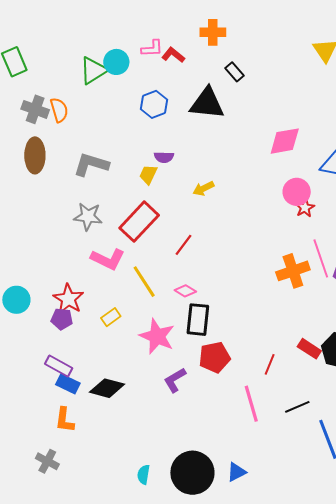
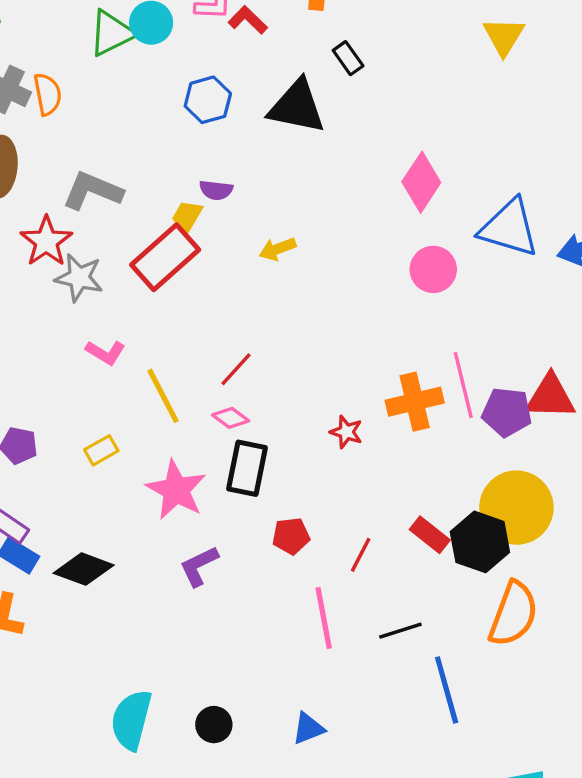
pink diamond: (285, 141) -> (421, 182), turned -52
red star: (305, 208) -> (346, 432), moved, turned -30
red rectangle: (139, 222) -> (165, 257), moved
red line: (184, 245) -> (236, 369), moved
pink L-shape: (108, 259) -> (105, 352), size x0.7
red star: (68, 299) -> (46, 241), moved
red pentagon: (214, 357) -> (291, 536), moved, size x0.7
blue triangle: (236, 472) -> (308, 728), moved
black circle: (192, 473) -> (214, 725), size x0.5
cyan semicircle: (144, 475) -> (131, 720), size x1.8

